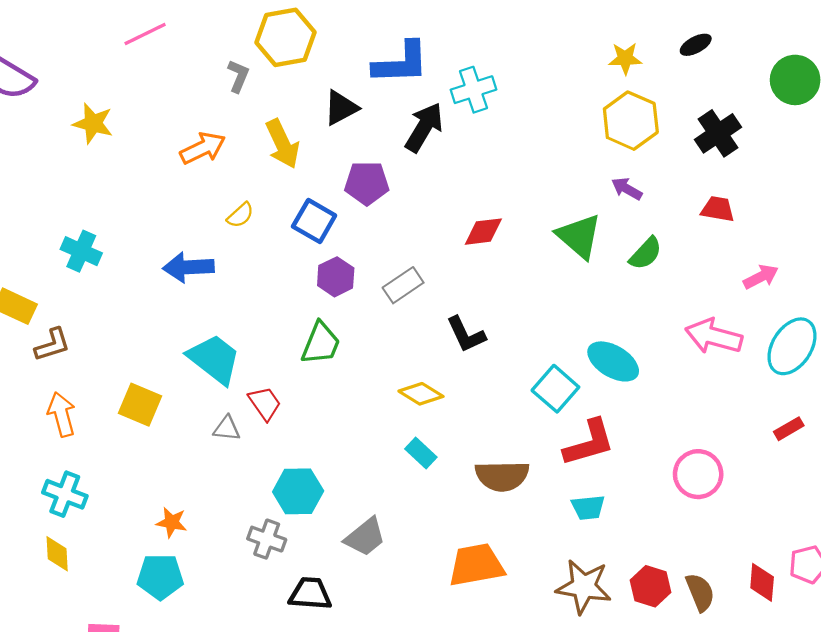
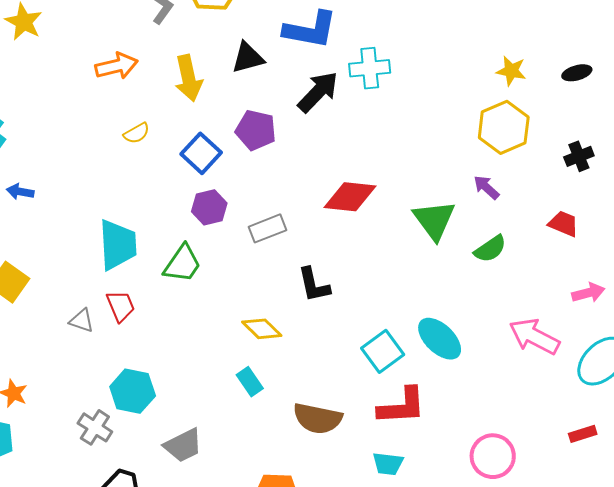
black cross: (718, 133) -> (579, 156), size x0.7
red diamond: (483, 232) -> (350, 197), size x1.4
blue arrow: (188, 267) -> (20, 192), moved, size x0.6
cyan trapezoid: (214, 359) -> (118, 245), moved, turned 36

